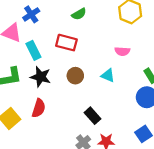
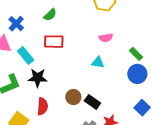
green semicircle: (79, 14) -> (50, 15), moved
brown circle: (75, 76) -> (73, 97), moved

